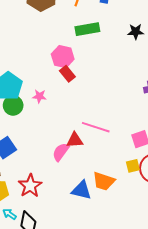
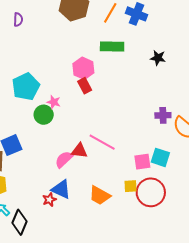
green circle: (13, 105) -> (44, 115), moved
red star: (30, 186) -> (49, 200), moved, size x0.6
blue triangle: (81, 190) -> (61, 189), moved

